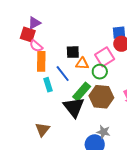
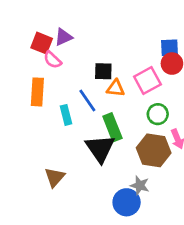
purple triangle: (34, 23) -> (64, 37), moved
orange rectangle: (41, 61) -> (37, 92), moved
green circle: (100, 72) -> (158, 114), moved
green rectangle: (82, 92) -> (112, 127), turned -66
brown hexagon: (101, 97) -> (154, 150), moved

